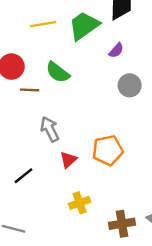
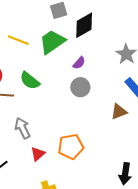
yellow line: (43, 24) -> (18, 40), turned 30
gray circle: (130, 85) -> (80, 87), moved

